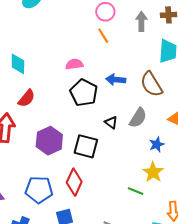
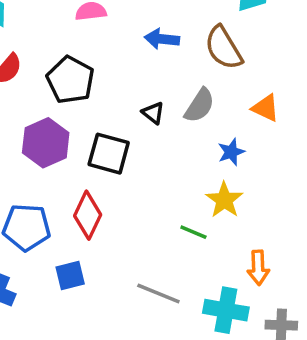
black pentagon: (84, 93) -> (70, 80), moved

